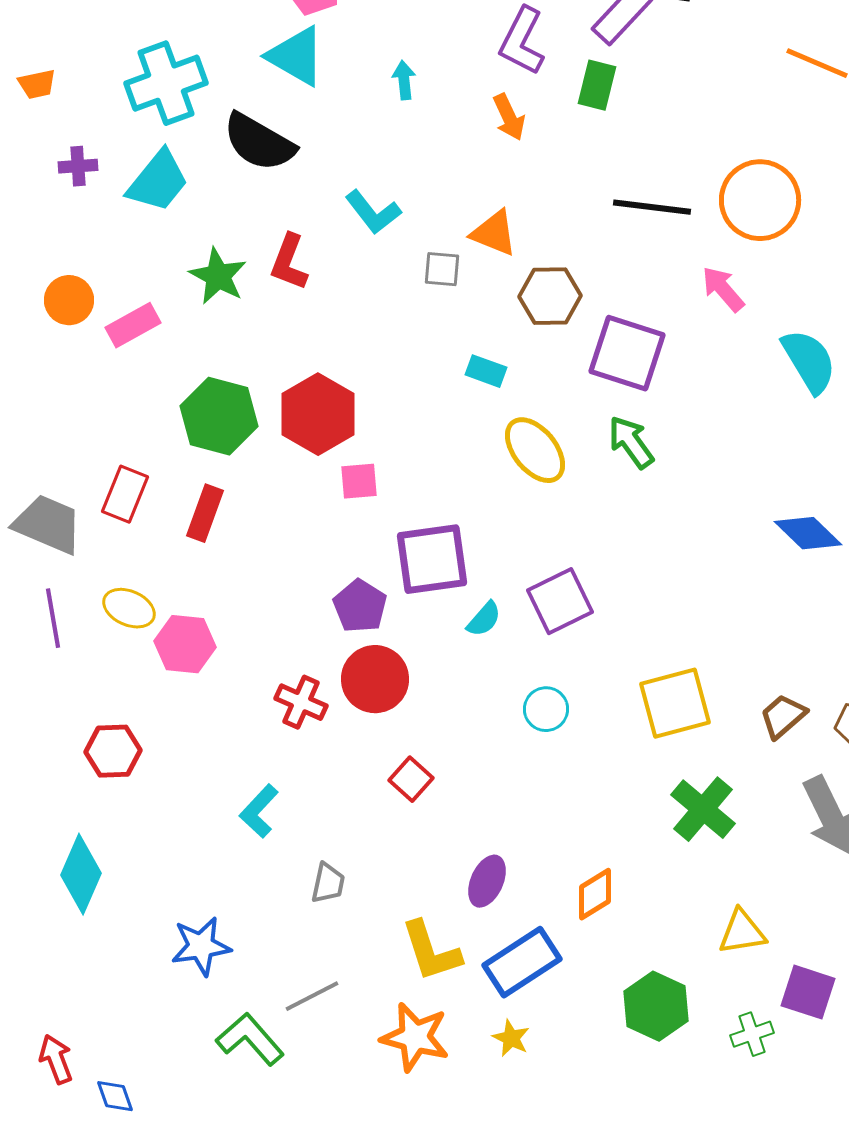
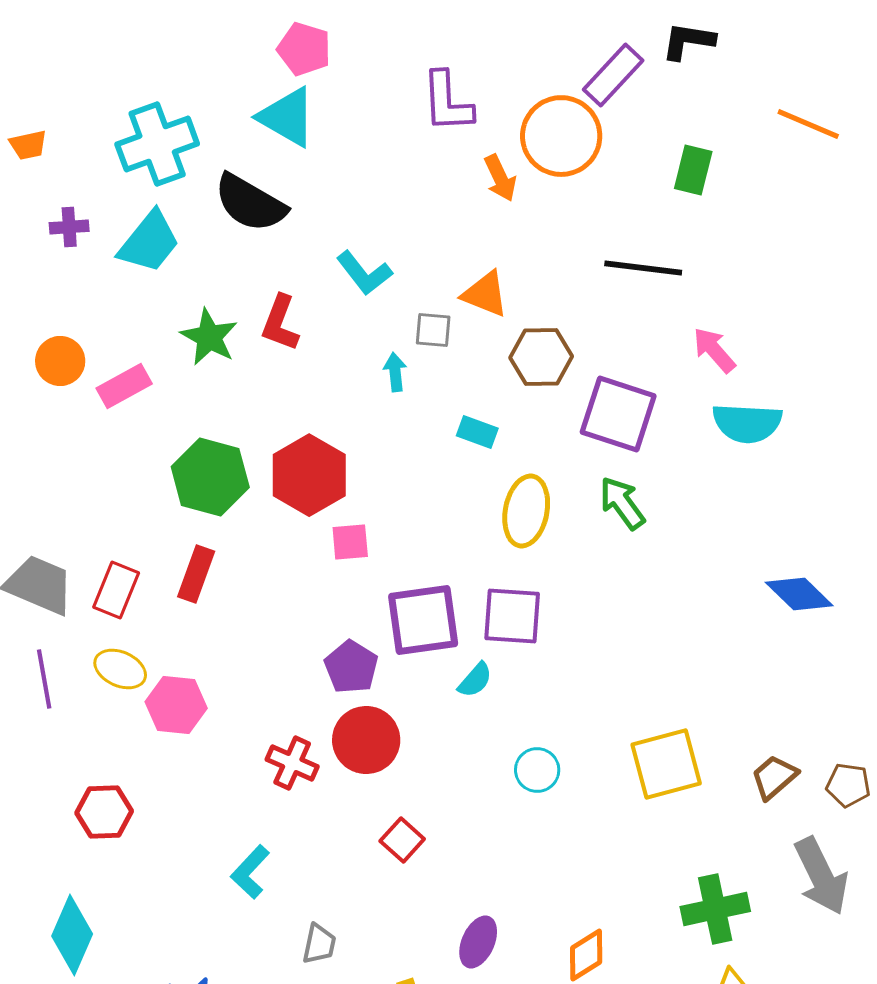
purple L-shape: (522, 41) -> (447, 102), moved, turned -30
cyan arrow: (404, 80) -> (395, 372), moved
green rectangle: (597, 85) -> (693, 170), moved
orange circle: (760, 200) -> (561, 136), moved
cyan semicircle: (809, 361) -> (747, 423), moved, turned 124
yellow ellipse: (535, 450) -> (526, 511), turned 50
red rectangle: (125, 494) -> (116, 590), moved
purple square: (560, 601) -> (512, 616), moved, turned 30
green cross: (703, 809) -> (715, 909), moved, turned 38

